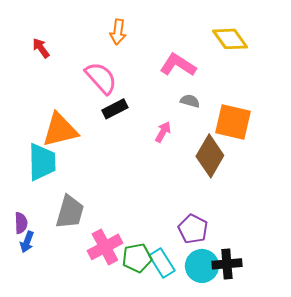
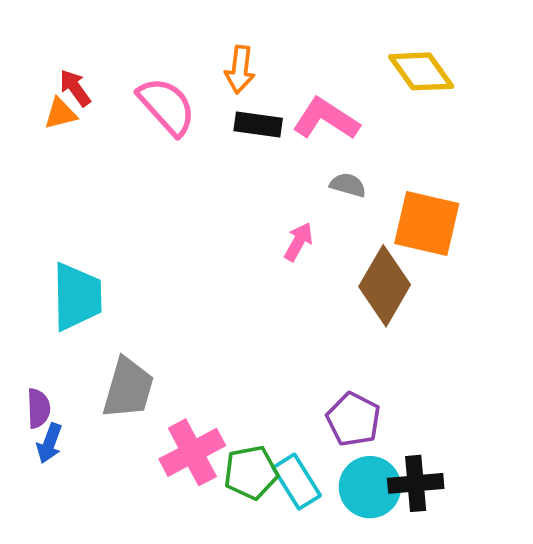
orange arrow: (118, 32) -> (240, 70), moved
pink semicircle: (101, 78) -> (167, 106), moved
black rectangle: (115, 109) -> (258, 125), moved, turned 35
orange triangle: (60, 130) -> (60, 114), moved, size x0.5

